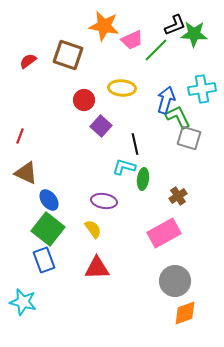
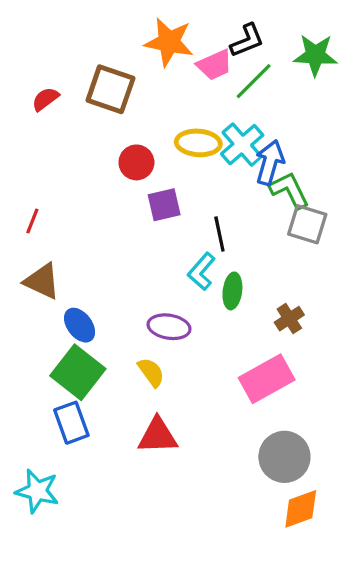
black L-shape: (175, 25) -> (247, 40), moved
cyan cross: (202, 89) -> (242, 145), moved, turned -32
purple square: (101, 126) -> (164, 205), turned 35
cyan L-shape: (124, 167) -> (202, 271), turned -65

